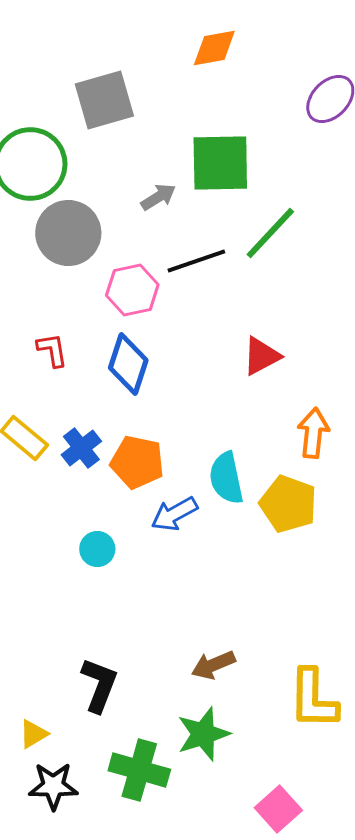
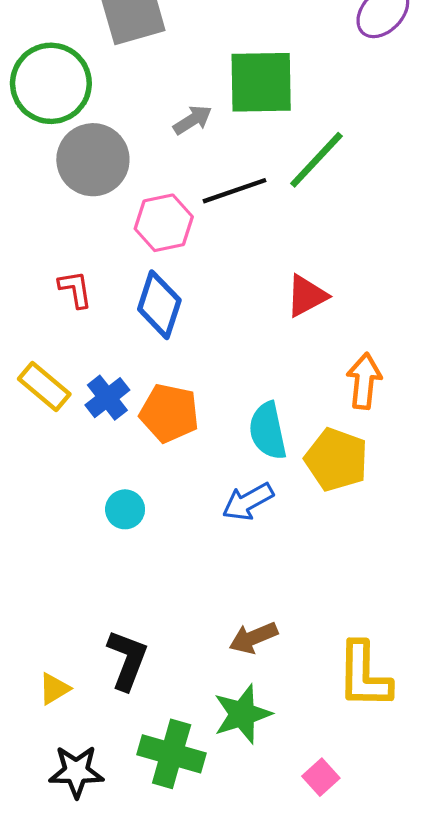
blue arrow: (174, 514) -> (248, 502), moved
yellow triangle: (33, 734) -> (54, 689), moved
pink square: (278, 809) -> (321, 777), moved, size x0.7

